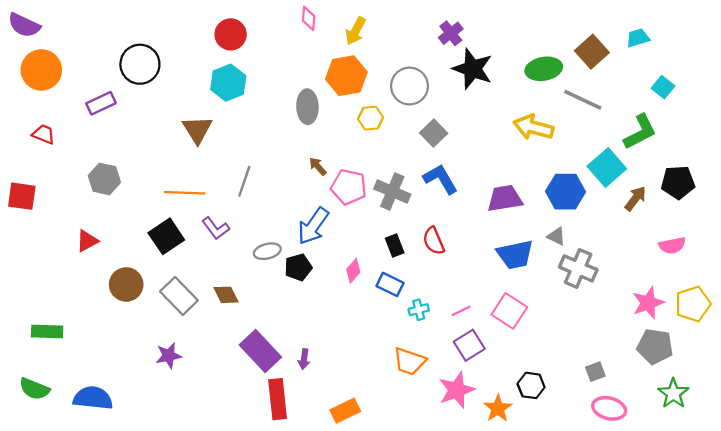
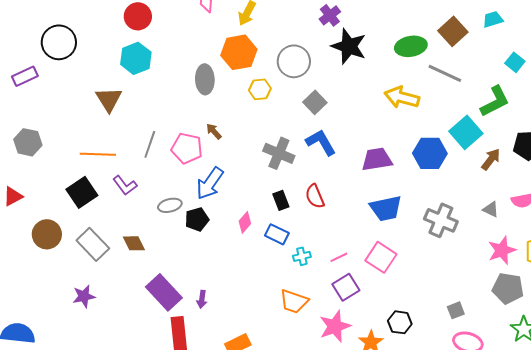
pink pentagon: (349, 187) -> (187, 148), moved
gray triangle: (556, 236) -> (491, 209), moved

